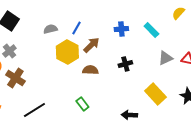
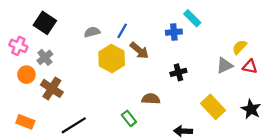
yellow semicircle: (178, 13) -> (239, 47), moved
cyan rectangle: (151, 30) -> (192, 18), moved
brown arrow: (91, 45) -> (139, 50), turned 84
brown semicircle: (90, 70) -> (151, 99), moved

